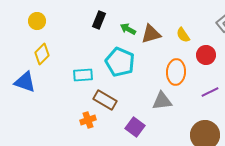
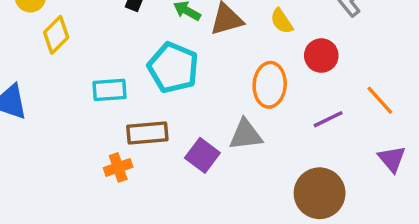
yellow diamond: (42, 54) -> (56, 35), moved
brown rectangle: (105, 100) -> (147, 133), turned -35
purple square: (135, 127) -> (202, 155), moved

